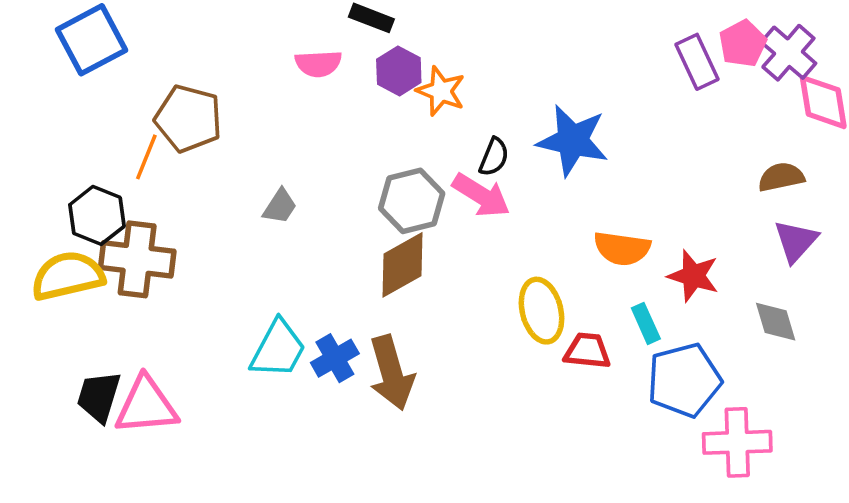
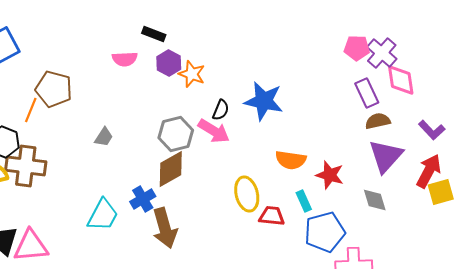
pink pentagon: (743, 44) -> (357, 48), turned 30
purple rectangle: (697, 62) -> (367, 93), moved
purple triangle: (796, 241) -> (386, 156), size x1.4
blue cross: (335, 358) -> (143, 199), moved

